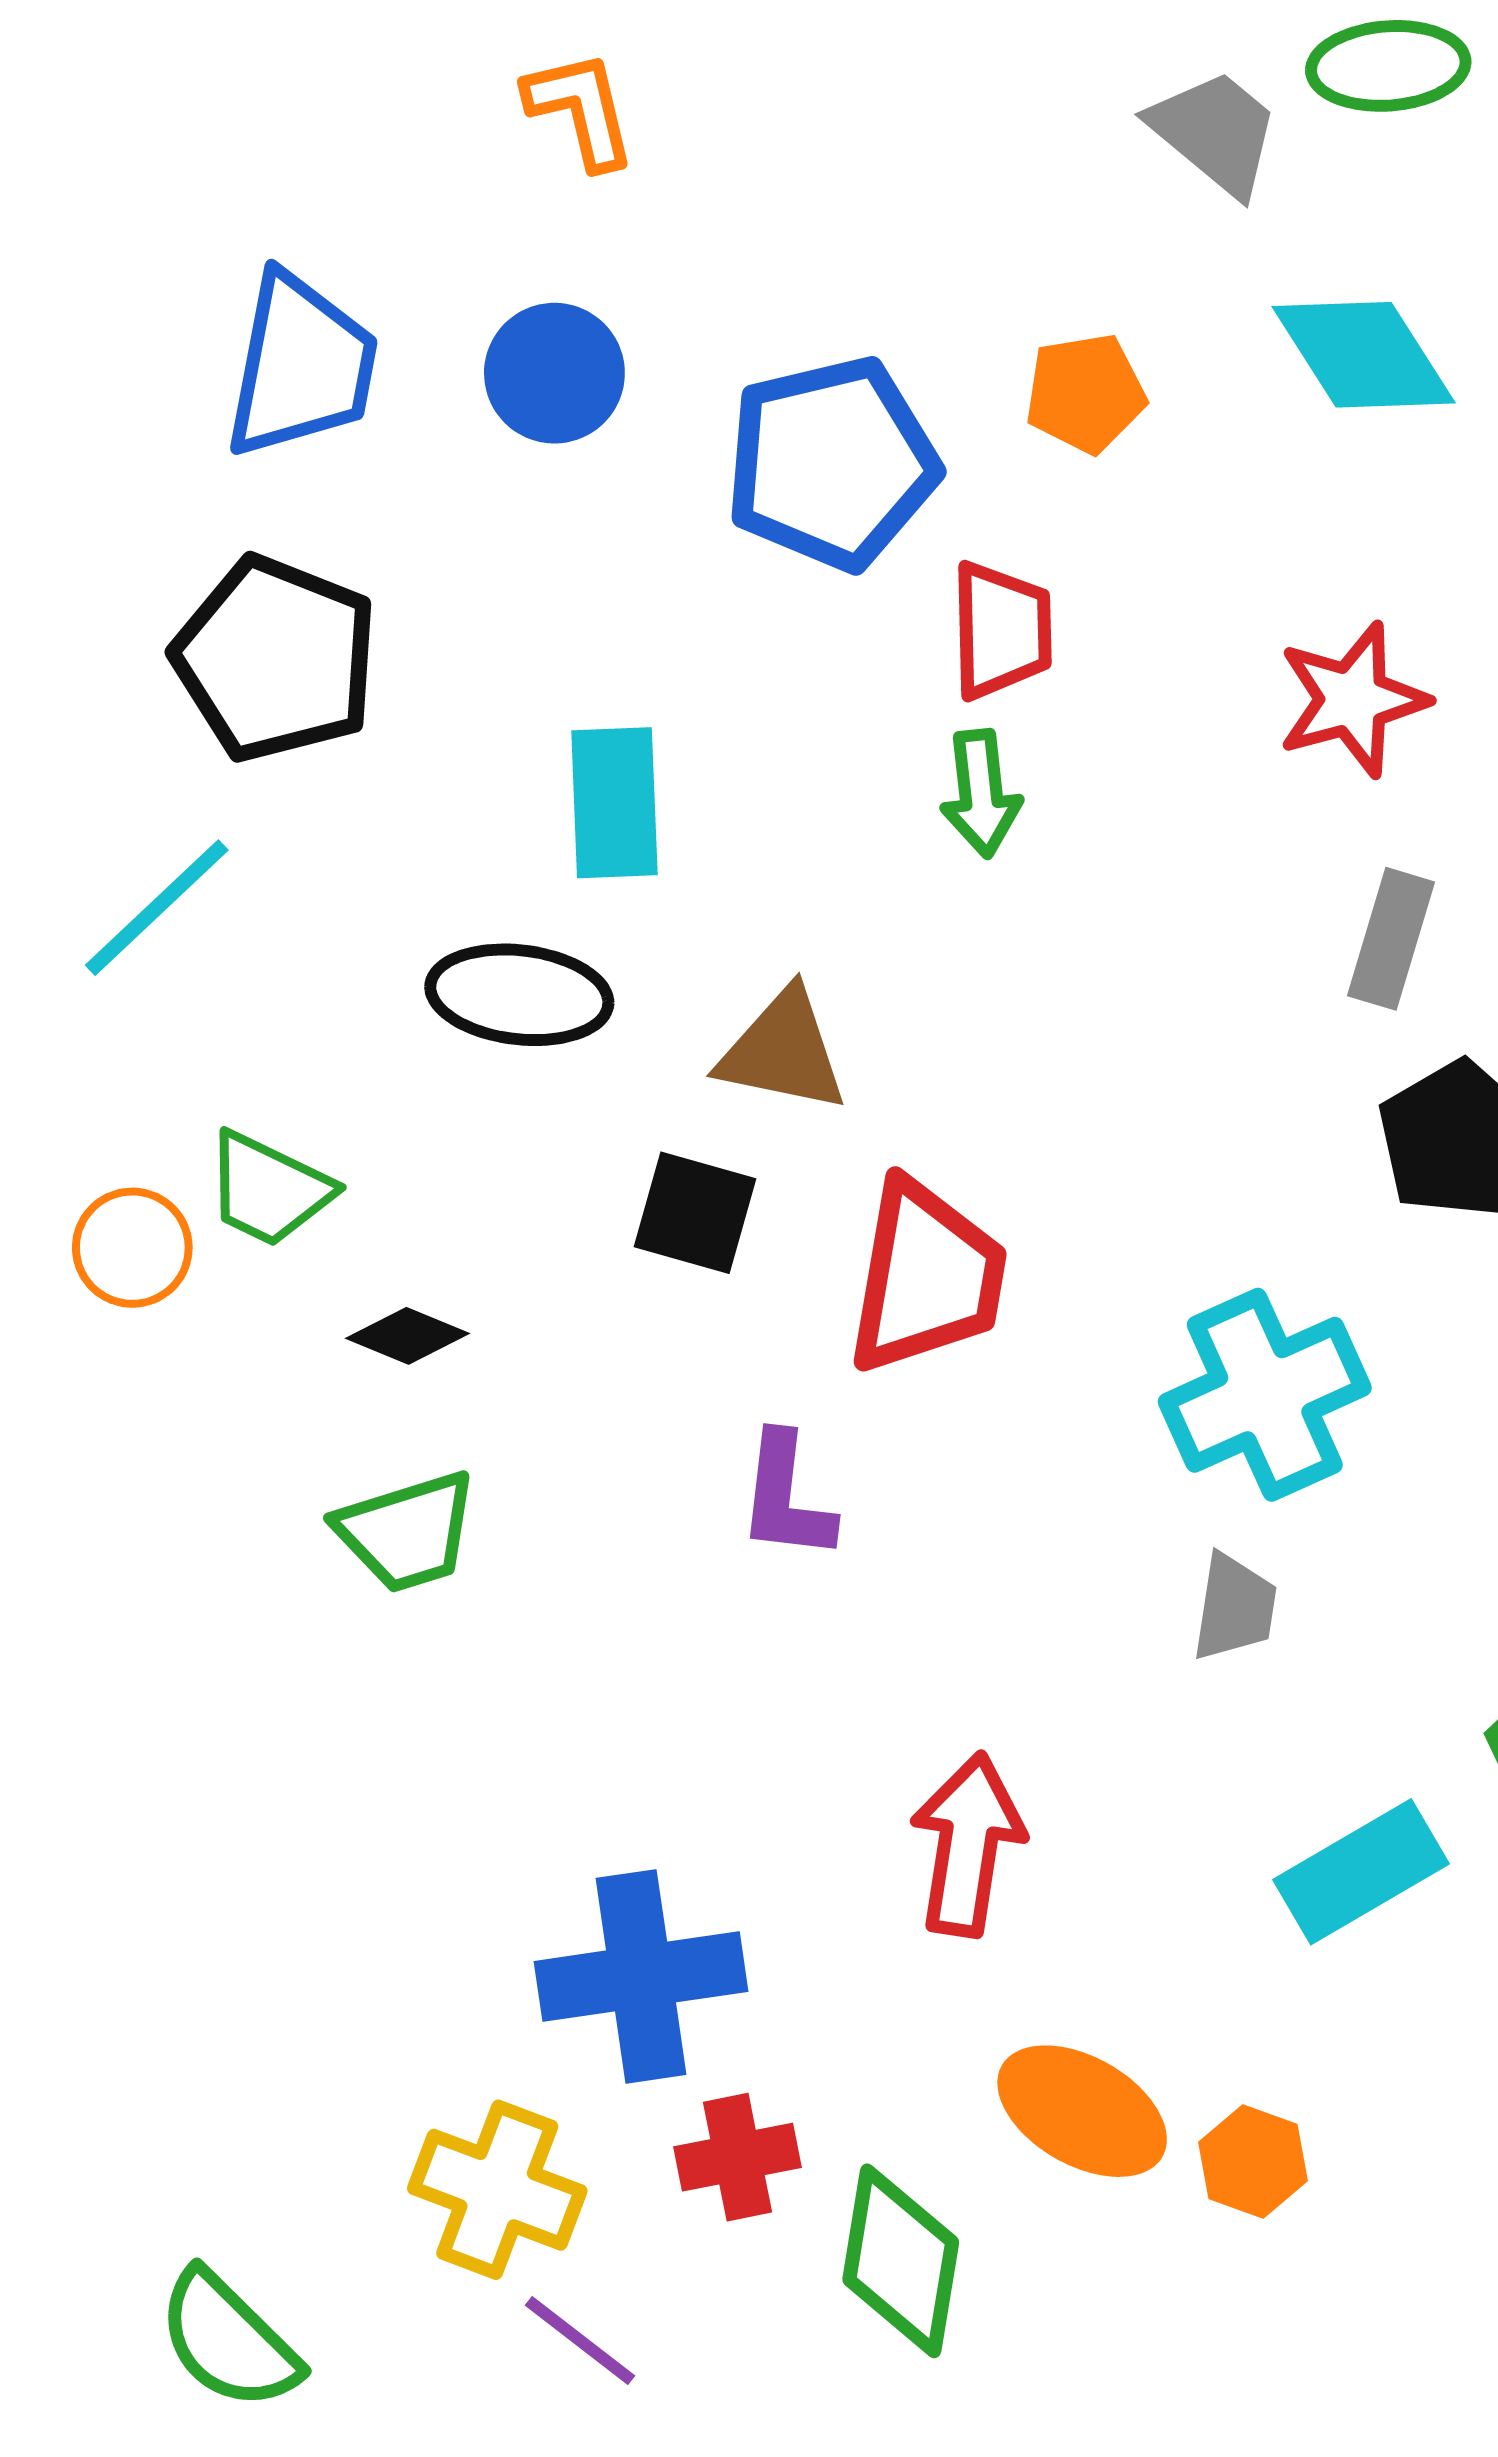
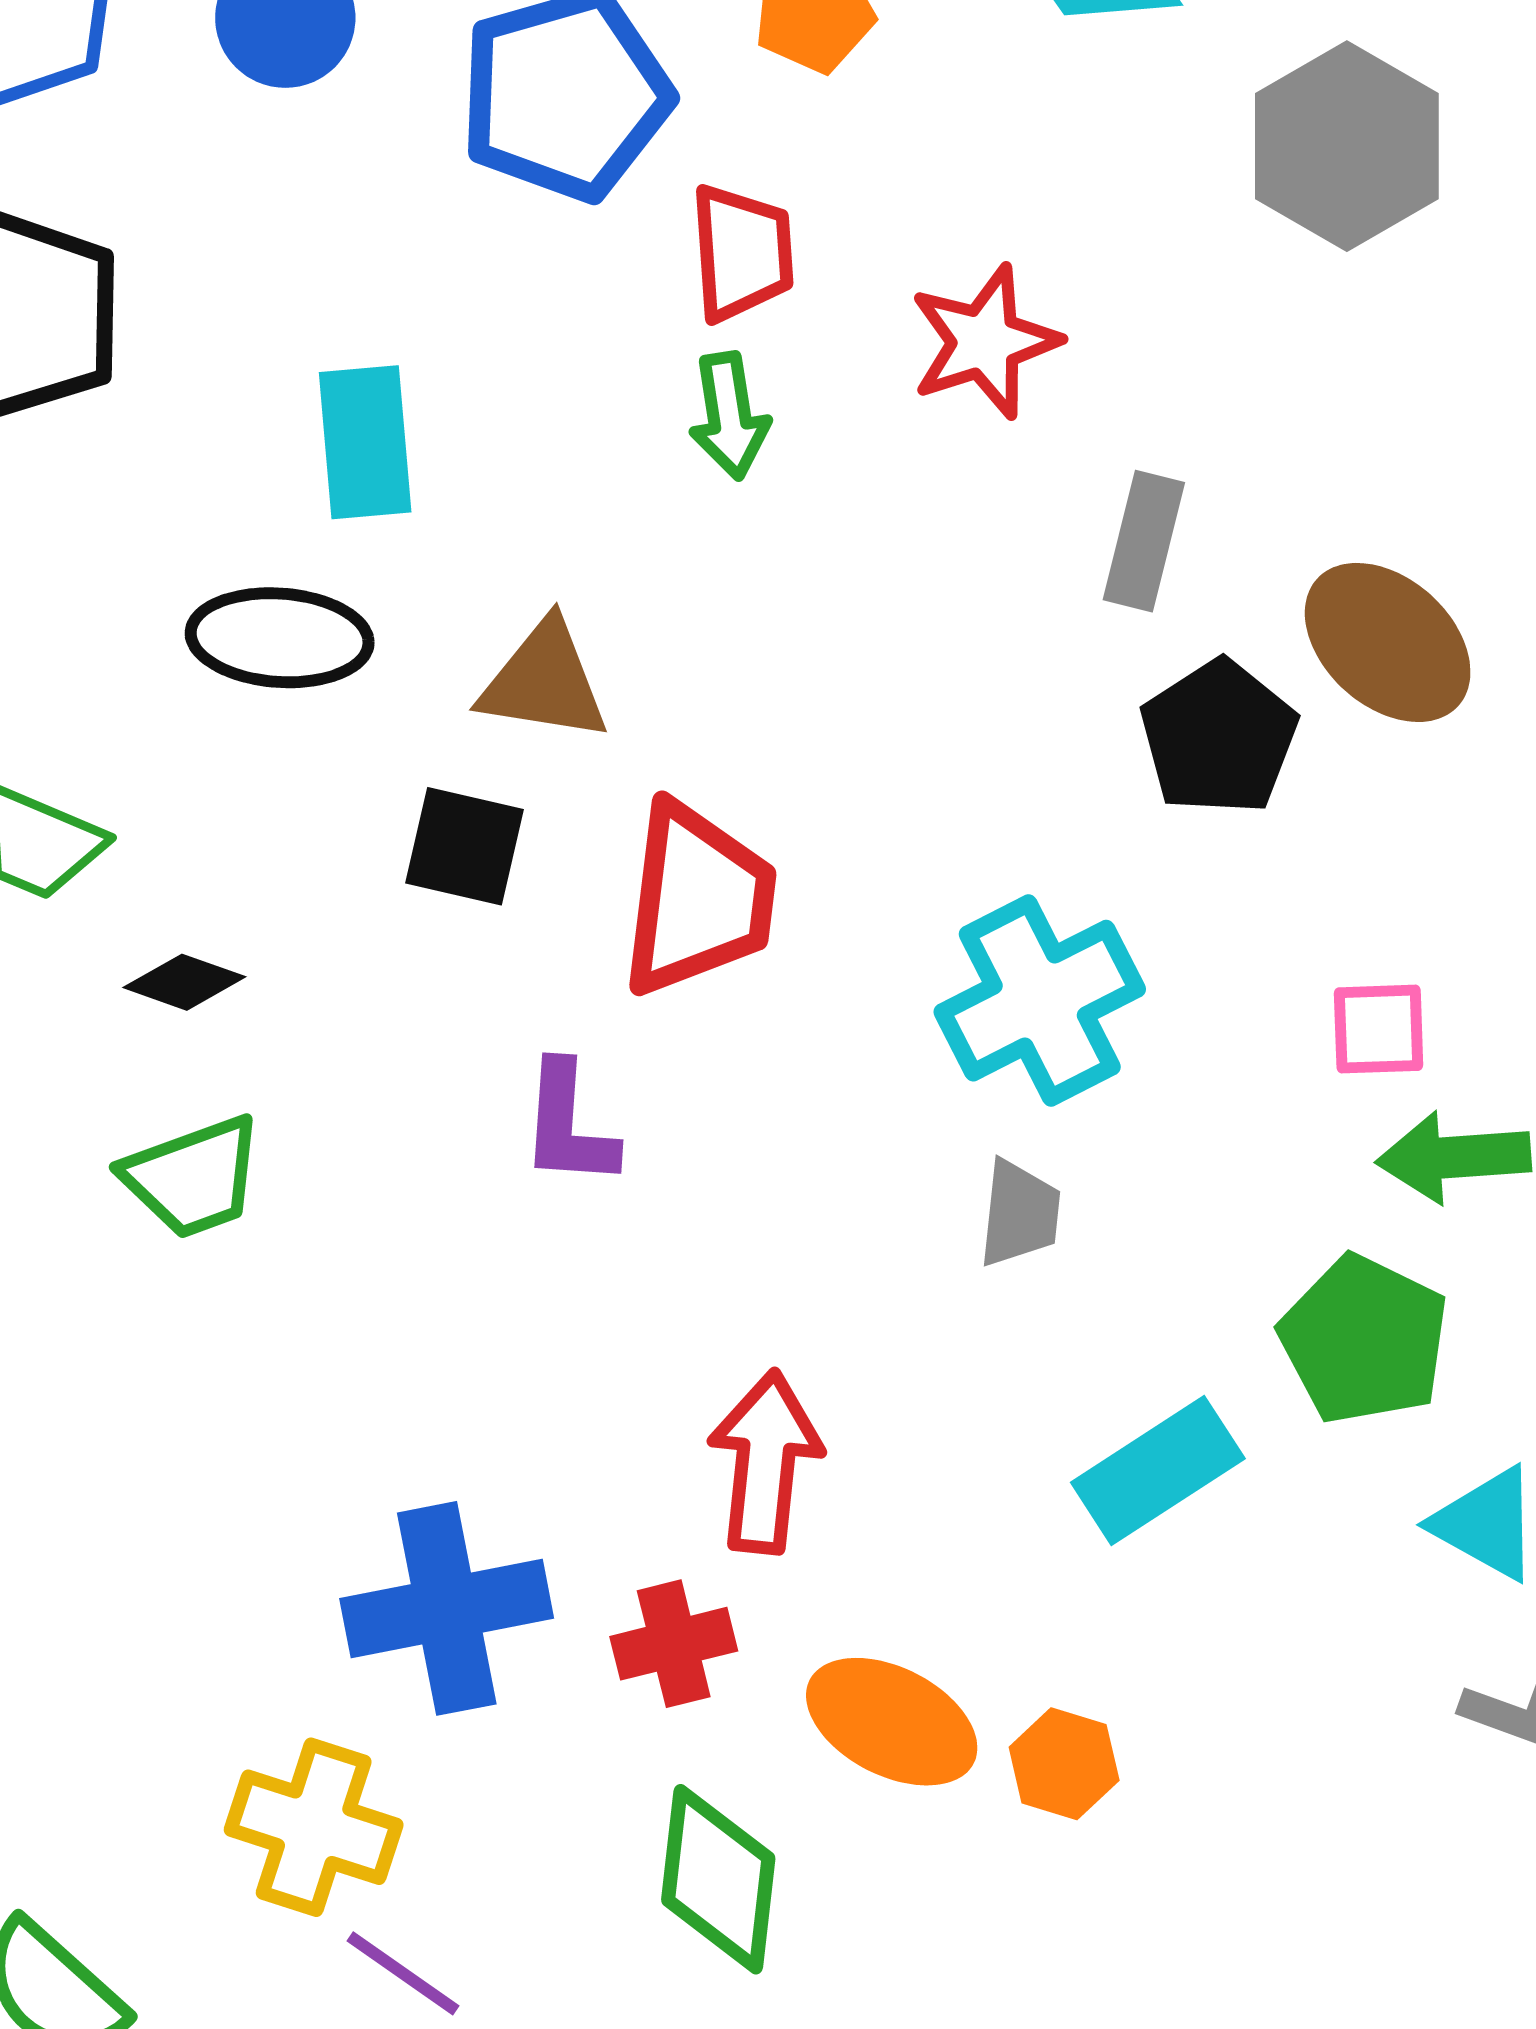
red star: (1352, 700) -> (985, 342), moved
red cross: (738, 2157) -> (674, 1644), moved

